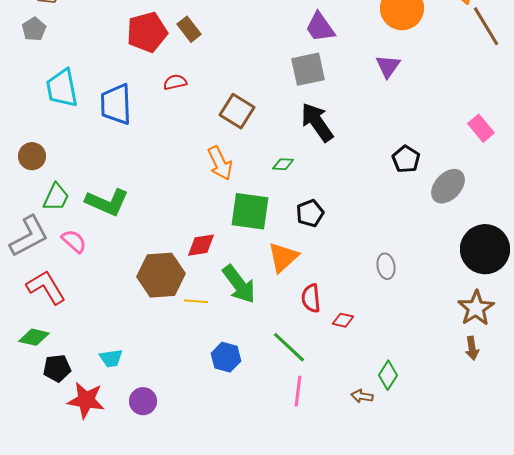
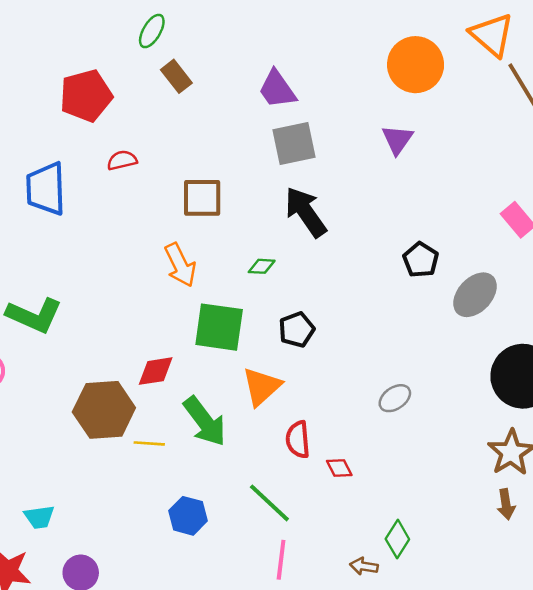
purple trapezoid: (320, 27) -> (277, 89), moved
brown rectangle: (189, 29) -> (176, 76), moved
brown square: (237, 111) -> (202, 198), turned -32
gray ellipse: (386, 266) -> (395, 398), turned 65
red diamond: (343, 320) -> (339, 468), turned 50

